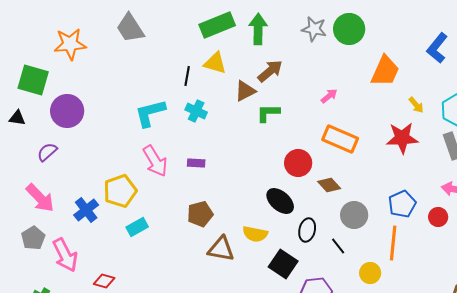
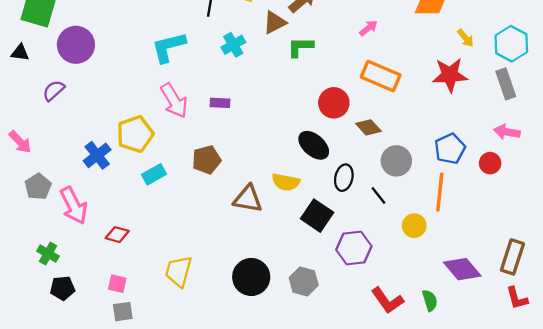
cyan cross: (196, 111) -> (233, 45), moved, turned 35
pink arrow: (40, 198) -> (20, 142), moved, size x0.7
brown pentagon: (200, 214) -> (207, 160), moved

